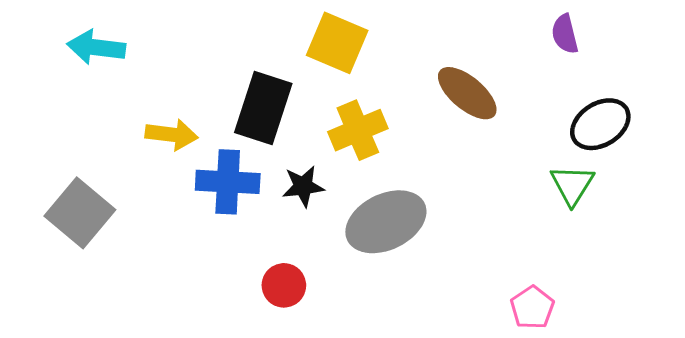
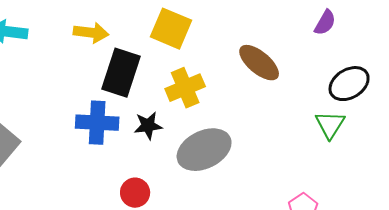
purple semicircle: (565, 34) -> (325, 23), turned -136
yellow arrow: (172, 135) -> (91, 33), moved

